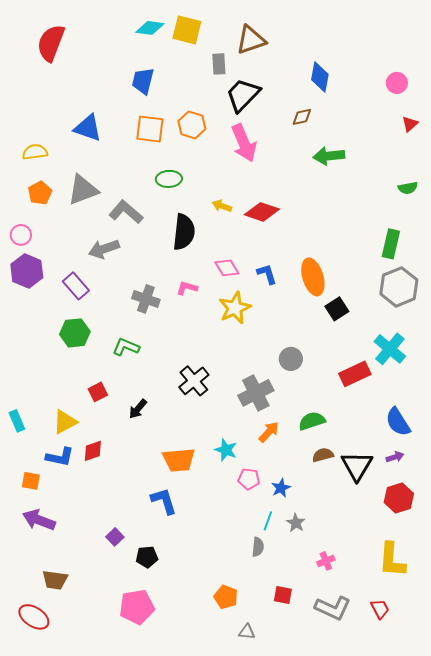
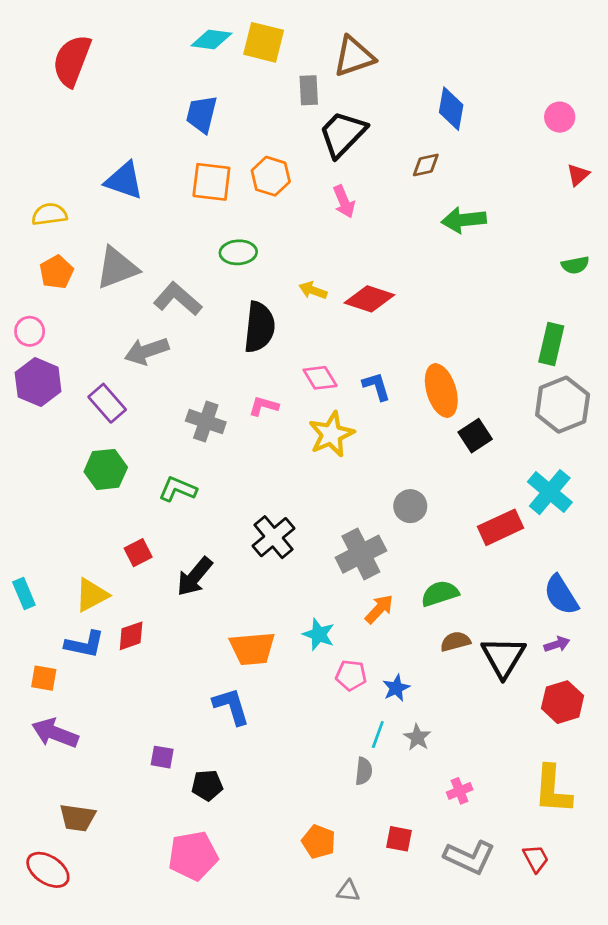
pink arrow: (244, 143) -> (344, 202), size x0.6
black arrow: (138, 409) -> (195, 577), size x1.4
purple square: (115, 537) -> (162, 757), turned -36

